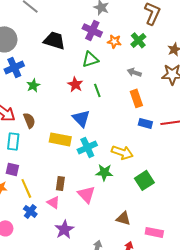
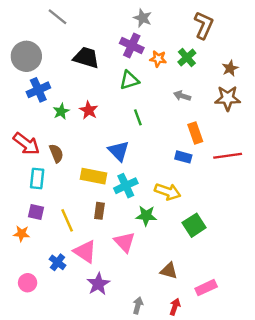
red star: (75, 84) -> (89, 110), moved
orange rectangle: (136, 98) -> (195, 133), moved
blue rectangle: (145, 123) -> (183, 157), moved
brown rectangle: (60, 183) -> (99, 211), moved
yellow line: (26, 188) -> (67, 220), moved
pink triangle: (53, 202) -> (85, 252), size x1.5
pink rectangle: (154, 232) -> (206, 288), turned -36

